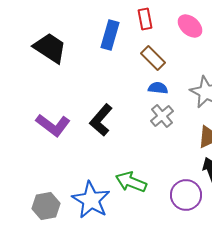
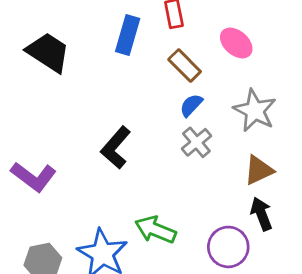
pink ellipse: (190, 26) -> (236, 43), moved
blue semicircle: (158, 88) -> (191, 105), turned -54
purple L-shape: (53, 125) -> (34, 177), moved

